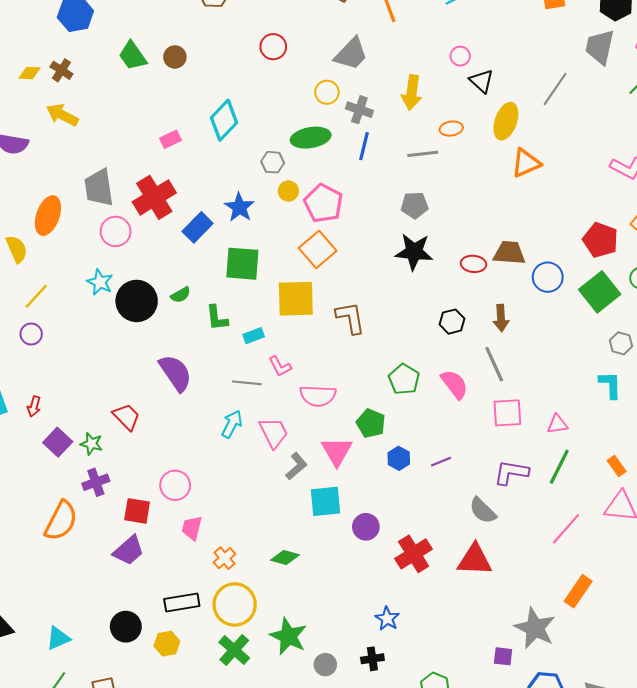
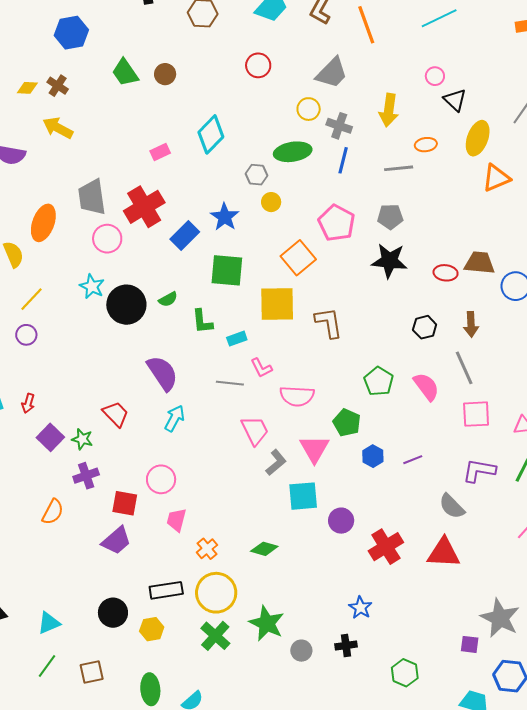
pink pentagon: (323, 203) -> (337, 223), moved
cyan arrow: (232, 424) -> (175, 418), moved
orange semicircle: (61, 521) -> (53, 512), size x0.7

